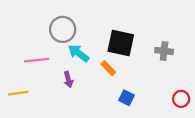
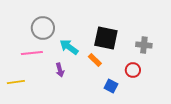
gray circle: (63, 29) -> (43, 28), moved
red circle: (181, 99) -> (133, 70), moved

